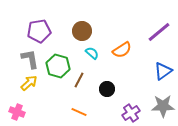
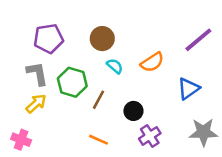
blue triangle: (163, 71) -> (188, 88), moved
purple cross: (131, 113) -> (150, 136), moved

